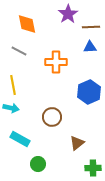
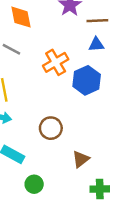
orange cross: (56, 62) -> (56, 62), turned -30
blue hexagon: (89, 92) -> (87, 80), moved

